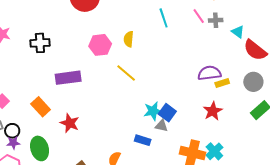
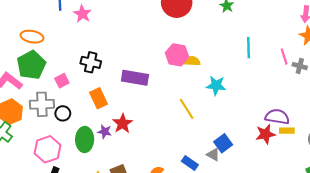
yellow semicircle: (129, 39) -> (192, 61), moved, turned 70
black cross: (40, 43) -> (91, 62), moved
yellow line: (126, 73) -> (187, 109), moved
cyan star: (153, 111) -> (216, 85), moved
red star: (213, 111) -> (265, 134), moved
purple star: (13, 143) -> (105, 132), moved

